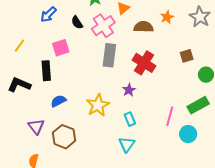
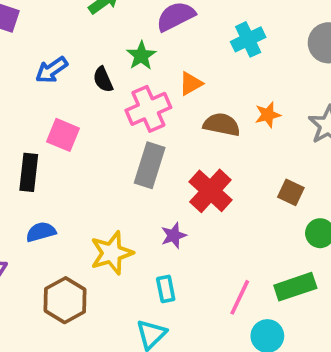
black semicircle: (77, 22) -> (103, 79), moved
pink square: (61, 48) -> (63, 135), turned 30
brown square: (187, 56) -> (291, 192), turned 32
brown hexagon: (64, 137) -> (65, 300), moved

